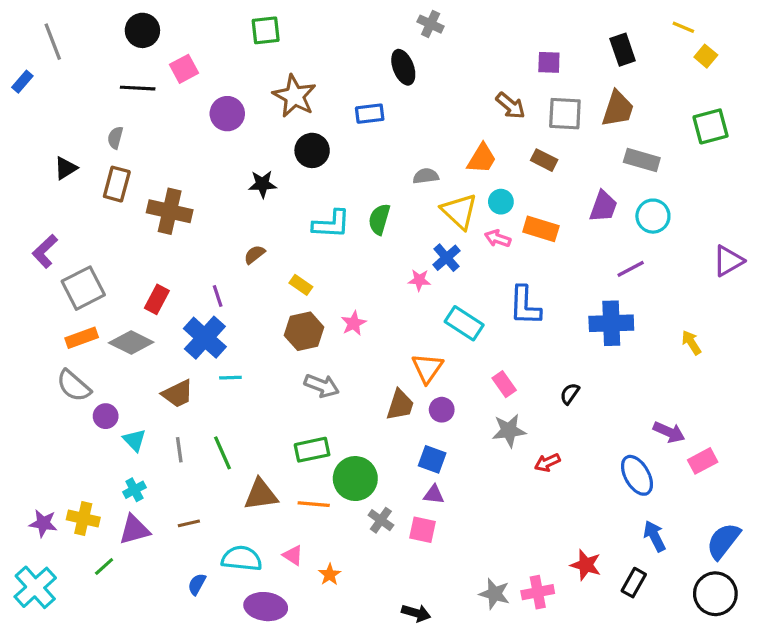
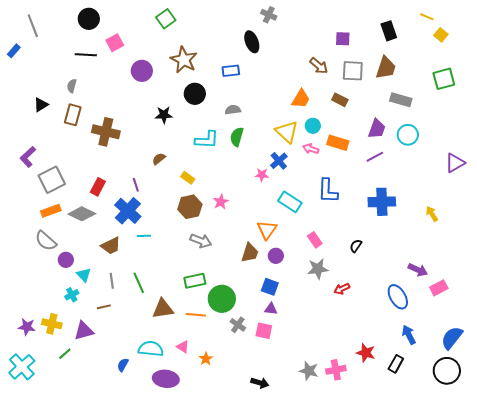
green square: (266, 30) -> (166, 19), turned -30
gray semicircle: (426, 176) -> (233, 110), moved
purple line: (631, 269) -> (375, 157), moved
cyan cross: (134, 490) -> (72, 295), moved
brown line: (189, 523) -> (104, 307), moved

